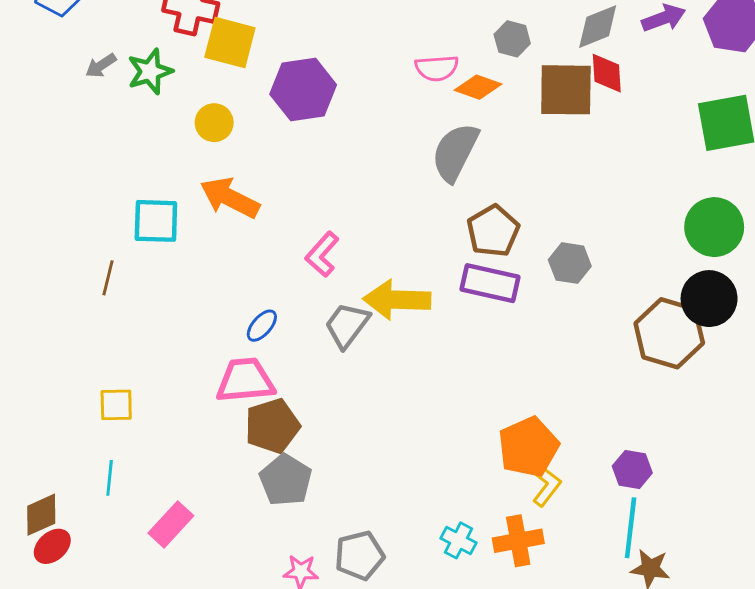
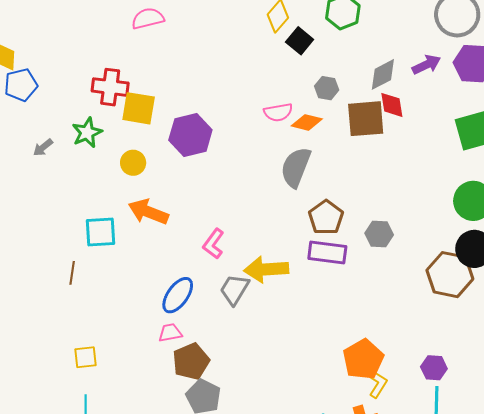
gray arrow: (101, 66) -> (43, 148), moved
blue ellipse: (262, 326) -> (178, 295), size x1.6
pink trapezoid: (245, 380) -> (170, 333), size x0.6

